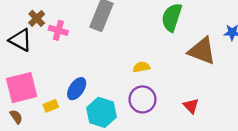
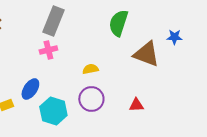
pink cross: (58, 30) -> (48, 50), moved, turned -30
red triangle: (191, 106) -> (136, 105), turned -49

